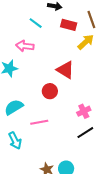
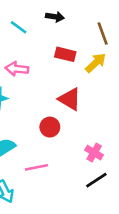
cyan line: (36, 23) -> (19, 27), moved
red rectangle: (69, 25) -> (65, 54), moved
pink cross: (84, 111) -> (94, 153), turned -32

